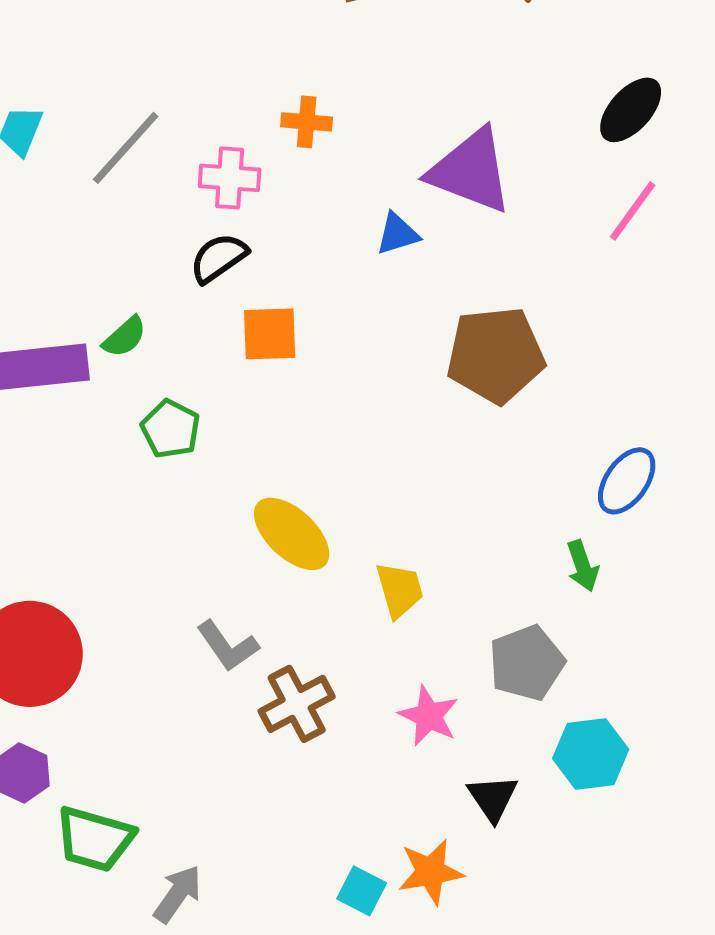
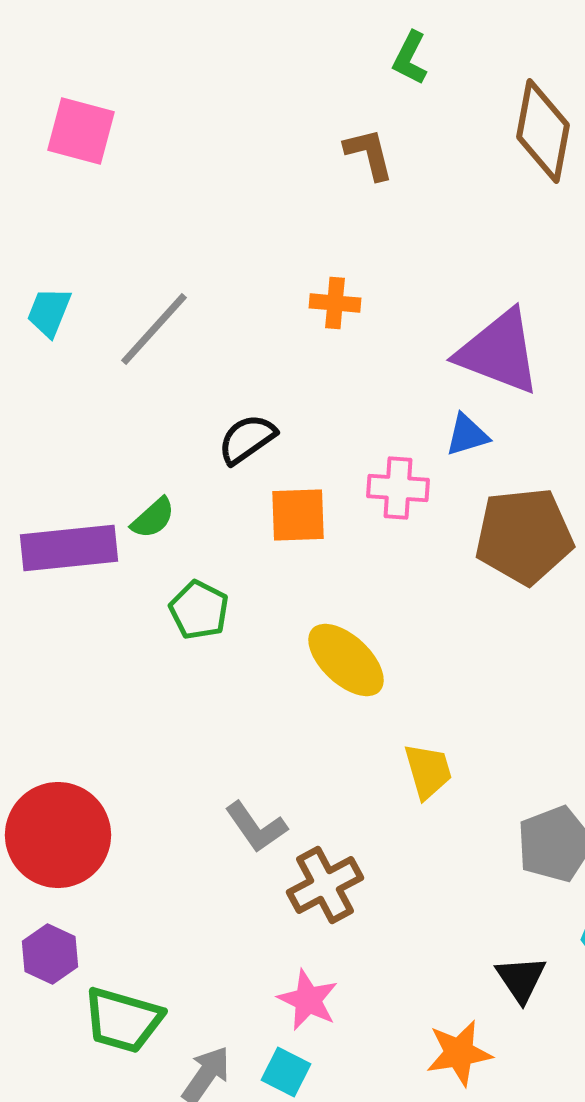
pink cross: (230, 178) -> (398, 488), moved
blue triangle: (398, 234) -> (467, 435), moved
yellow ellipse: (292, 534) -> (346, 660), moved
pink star: (429, 716) -> (308, 1000), moved
cyan square: (362, 891) -> (286, 1072), moved

